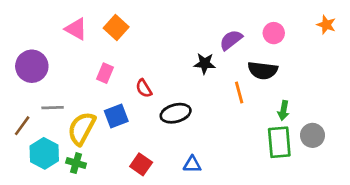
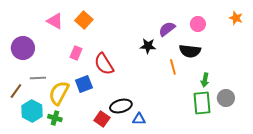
red semicircle: (144, 88) -> (104, 64), size x1.6
black ellipse: (176, 113) -> (121, 106), moved

